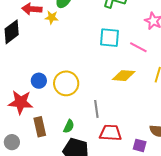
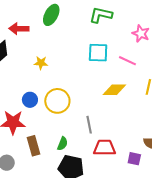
yellow star: (52, 17) -> (41, 63), moved

